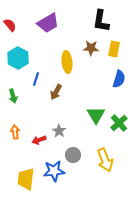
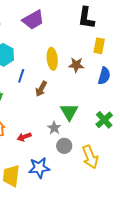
brown star: (91, 48) -> (76, 65), moved
green triangle: (96, 115) -> (69, 112), moved
gray star: (59, 131) -> (54, 128), moved
gray circle: (73, 155) -> (64, 146), moved

